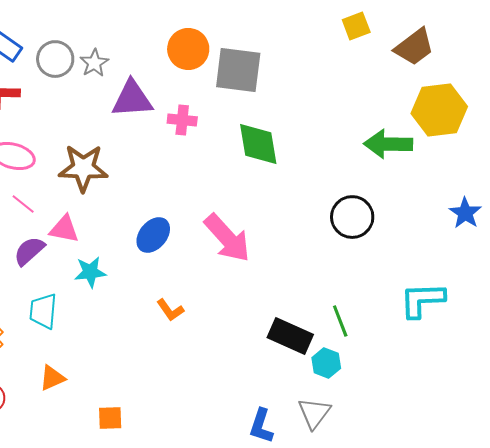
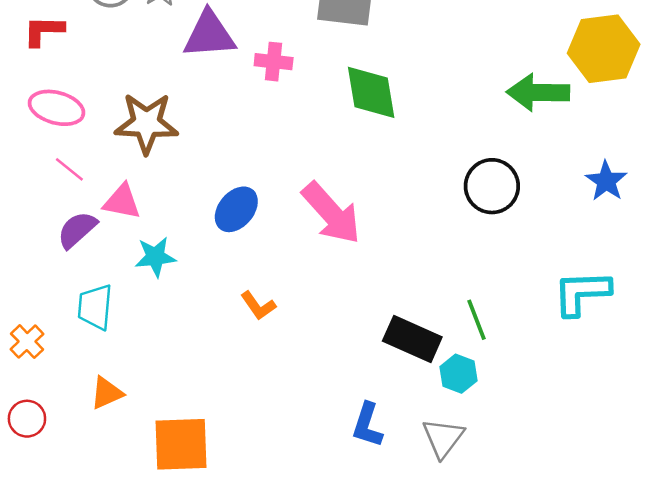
blue star: (465, 213) -> (606, 181), moved
orange square: (110, 418) -> (181, 444), size x1.8
blue L-shape: (261, 426) -> (367, 425), moved

